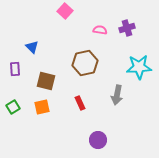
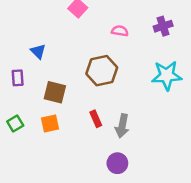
purple cross: (127, 28) -> (163, 26), moved
gray arrow: (117, 95) -> (122, 126), moved

